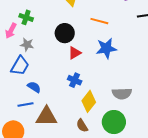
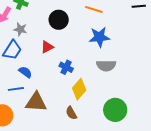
red triangle: (75, 53) -> (47, 47), moved
gray semicircle: (122, 94) -> (106, 66), moved
green circle: (114, 122) -> (115, 110), moved

